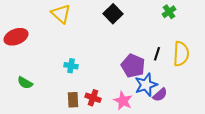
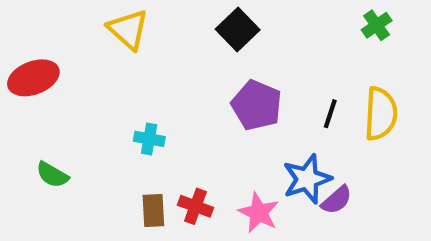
green cross: (169, 12) -> (377, 25), moved
purple pentagon: (133, 66) -> (257, 105), moved

